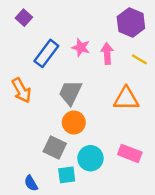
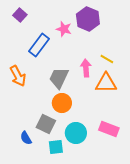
purple hexagon: (131, 22) -> (88, 19), moved
pink star: (81, 47) -> (64, 29), moved
pink arrow: (107, 53) -> (86, 68), moved
yellow line: (139, 59) -> (107, 59), moved
blue semicircle: (31, 183) -> (26, 138), moved

